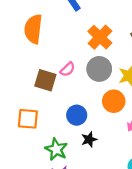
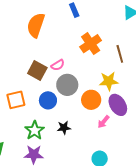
gray circle: (99, 69) -> (67, 85), moved
blue circle: (77, 115) -> (48, 100), moved
orange square: (28, 119) -> (16, 100), turned -30

